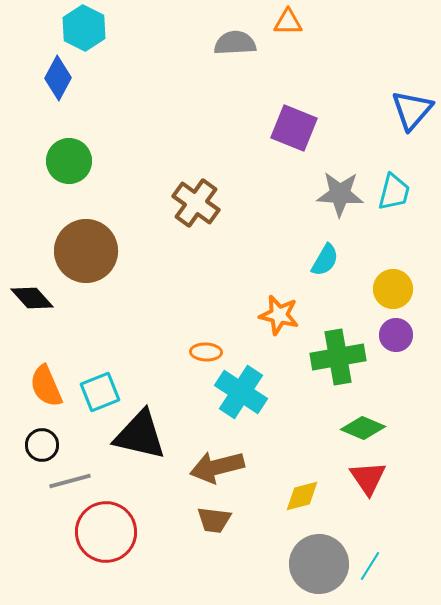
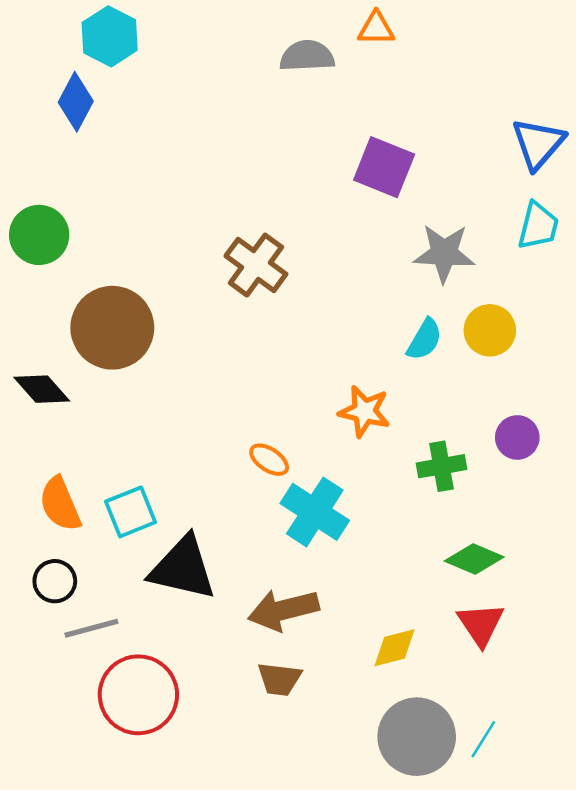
green circle: (69, 161) -> (39, 235), moved
cyan trapezoid: (394, 192) -> (538, 226), moved
yellow circle: (393, 289) -> (490, 330), moved
orange ellipse: (206, 352) -> (269, 460), turned 32
green cross: (338, 357) -> (442, 466), size x0.7

